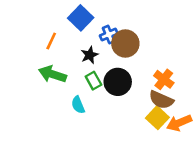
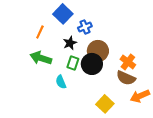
brown circle: (125, 44) -> (98, 51), moved
green rectangle: (93, 81) -> (73, 63), turned 48
yellow square: (157, 118) -> (105, 104), moved

